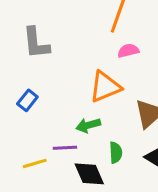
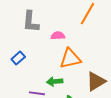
pink semicircle: (128, 51) -> (58, 36), moved

